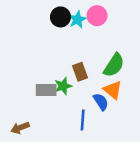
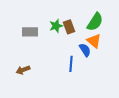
green star: (63, 86) -> (56, 26), moved
gray rectangle: (46, 90) -> (30, 32), moved

